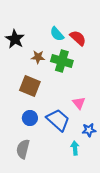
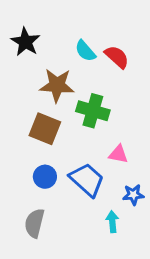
black star: (15, 39) -> (25, 42), moved
brown star: (38, 57) -> (57, 85), size x1.6
green cross: (62, 61) -> (93, 111), moved
pink triangle: (79, 103) -> (118, 154), turned -40

